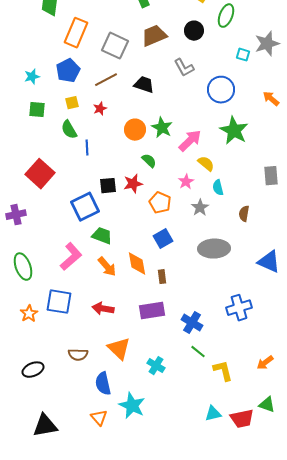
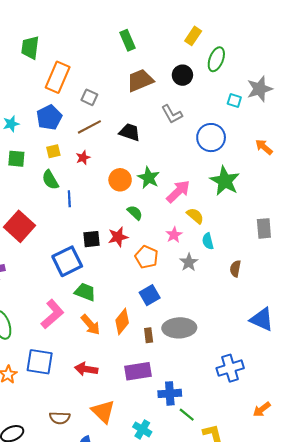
gray square: (115, 46) -> (89, 97), moved, size x0.6
gray ellipse: (214, 249) -> (179, 328), moved
orange diamond: (137, 264) -> (122, 322), turned 50
blue cross: (192, 323) -> (170, 393), moved, turned -35
orange arrow: (265, 363) -> (262, 409), moved

